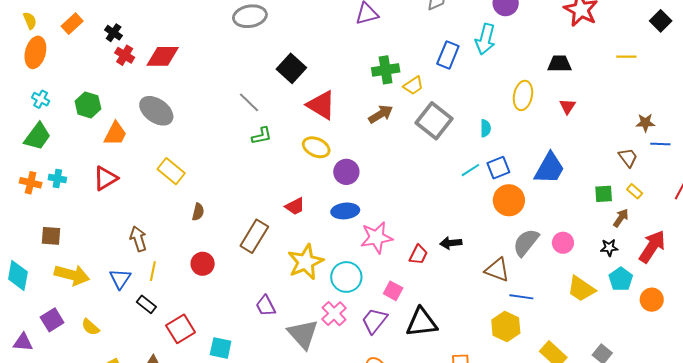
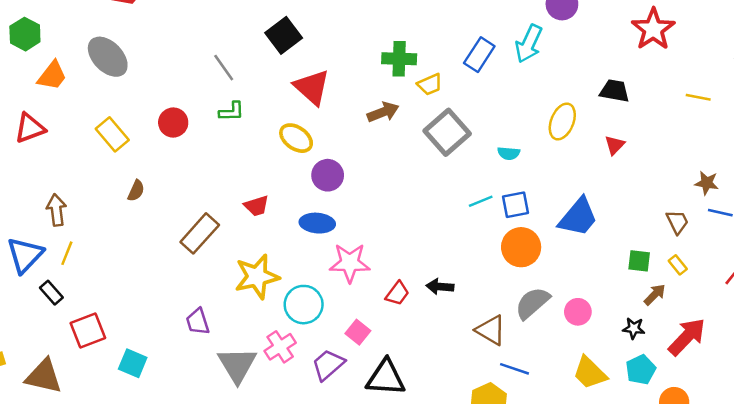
cyan semicircle: (485, 128) -> (509, 153), turned 84
red circle: (203, 264) -> (173, 123), moved
blue triangle: (120, 279) -> (25, 255), size x1.4

